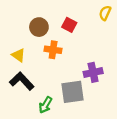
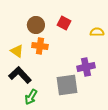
yellow semicircle: (105, 13) -> (97, 32), moved, turned 64
orange cross: (53, 50) -> (40, 46), moved
green arrow: (45, 105) -> (31, 97), moved

